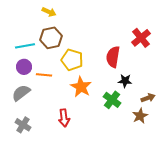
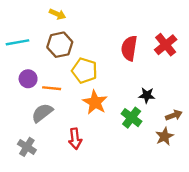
cyan line: (25, 46) -> (17, 42), moved
red semicircle: (113, 57) -> (129, 48), moved
gray semicircle: (21, 93) -> (42, 113), moved

